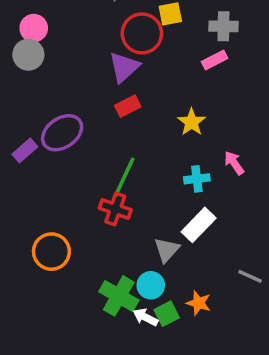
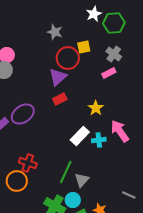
gray cross: (223, 26) -> (114, 54), turned 35
pink arrow: (234, 163) -> (120, 131), size x1.6
green line: (124, 177) -> (66, 172), moved
red cross: (115, 209) -> (28, 163), moved
white rectangle: (199, 225) -> (80, 136), moved

